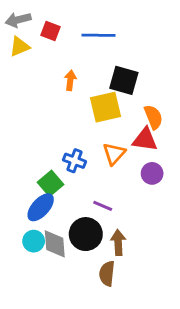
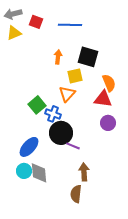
orange arrow: (70, 80) -> (58, 57), moved
yellow square: (106, 107) -> (75, 76), size x0.7
orange triangle: (114, 154) -> (67, 94), moved
green square: (51, 183) -> (37, 105), moved
black circle: (86, 234) -> (61, 133), moved

